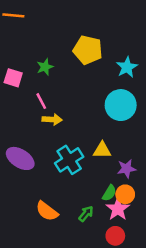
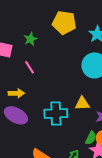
yellow arrow: (52, 119) -> (16, 93), moved
cyan cross: (69, 160) -> (56, 113), turned 35

